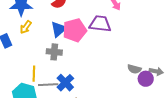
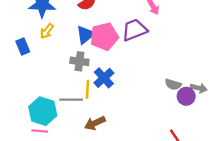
purple trapezoid: (100, 24) -> (134, 30), turned -30
yellow line: (34, 74) -> (87, 89), moved
blue cross: (65, 83) -> (104, 78), moved

